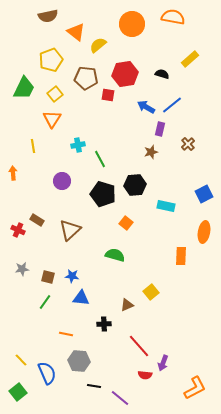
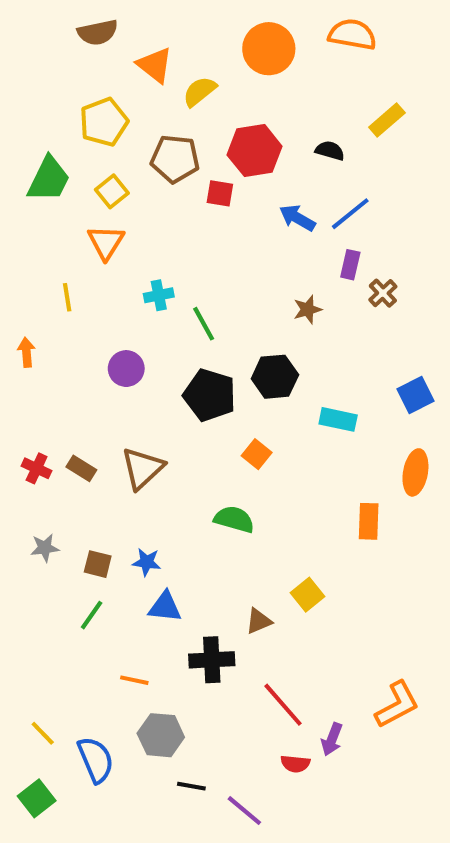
purple rectangle: (160, 129) -> (350, 265), moved
brown rectangle: (37, 220) -> (81, 468), moved
black cross: (104, 324) -> (212, 660), size x1.5
orange L-shape: (195, 388) -> (397, 705), moved

